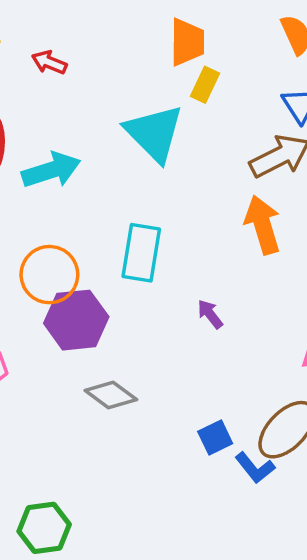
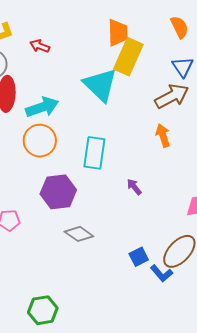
yellow rectangle: (205, 85) -> (128, 57), size x1.8
orange arrow: (263, 225) -> (163, 135), size x0.7
orange circle: (49, 275) -> (40, 141), moved

